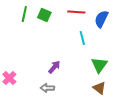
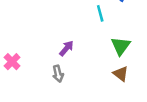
gray arrow: (47, 88) -> (58, 74), turned -104

